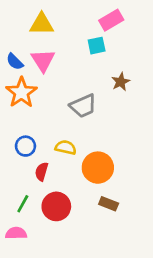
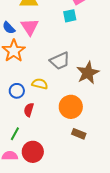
brown star: (121, 82) -> (88, 73), moved, size x1.6
yellow semicircle: (66, 147) -> (40, 84), moved
red circle: (56, 206) -> (33, 152), moved

